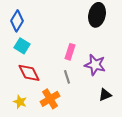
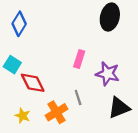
cyan square: (22, 46) -> (12, 65), moved
gray line: (67, 77) -> (78, 98), moved
black triangle: (105, 95) -> (119, 108), size x1.5

